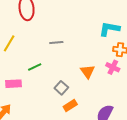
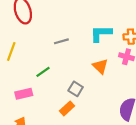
cyan L-shape: (109, 29) -> (101, 33), moved
orange rectangle: (70, 105) -> (67, 108), moved

